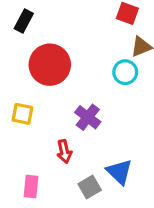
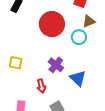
red circle: (50, 65) -> (52, 24), moved
blue triangle: (119, 172) -> (78, 78), moved

